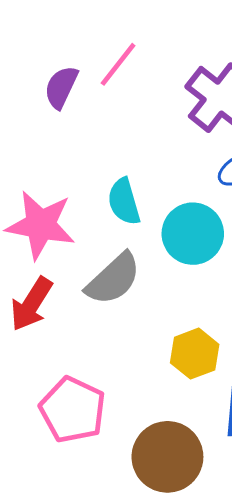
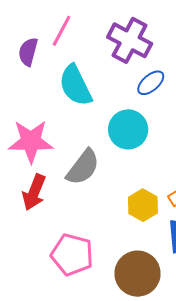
cyan semicircle: (124, 202) -> (75, 85), moved, size x1.4

